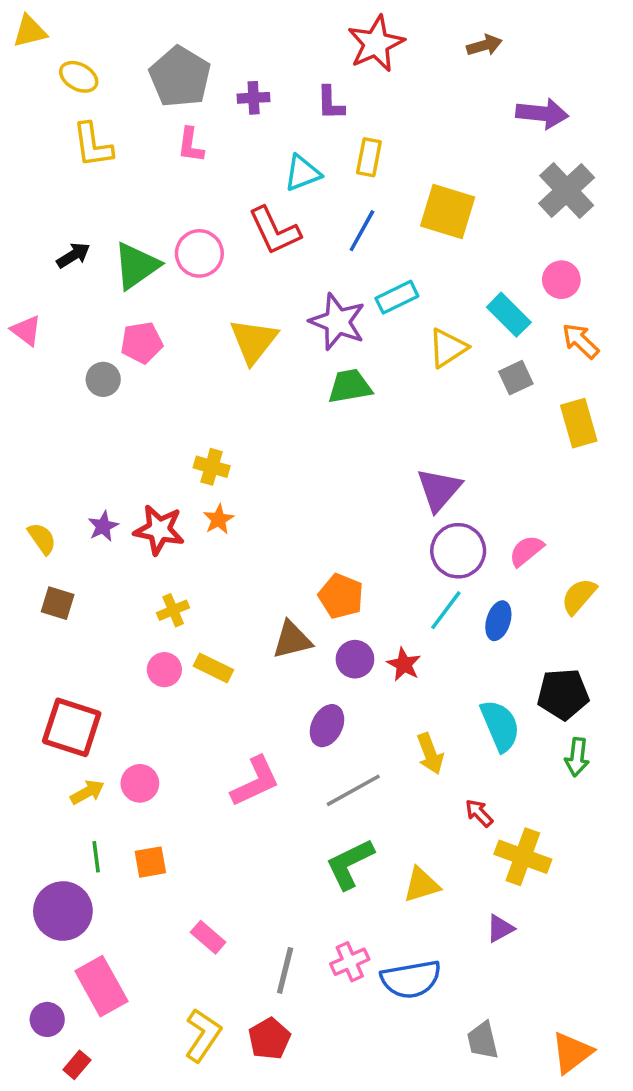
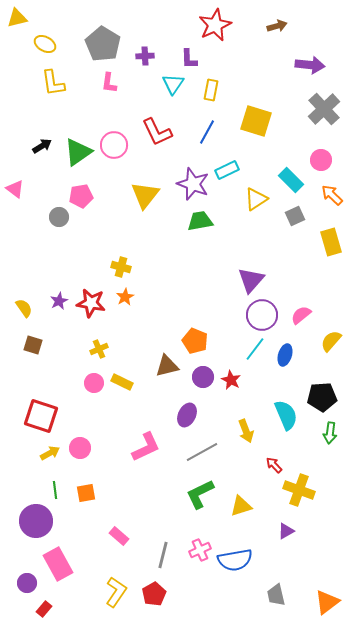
cyan triangle: (303, 173) -> (173, 84), moved, turned -35

